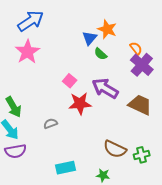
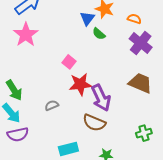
orange semicircle: (136, 48) -> (134, 19), moved, turned -32
purple arrow: (105, 88) -> (101, 98), moved, turned -144
brown semicircle: (115, 149) -> (94, 123), moved

